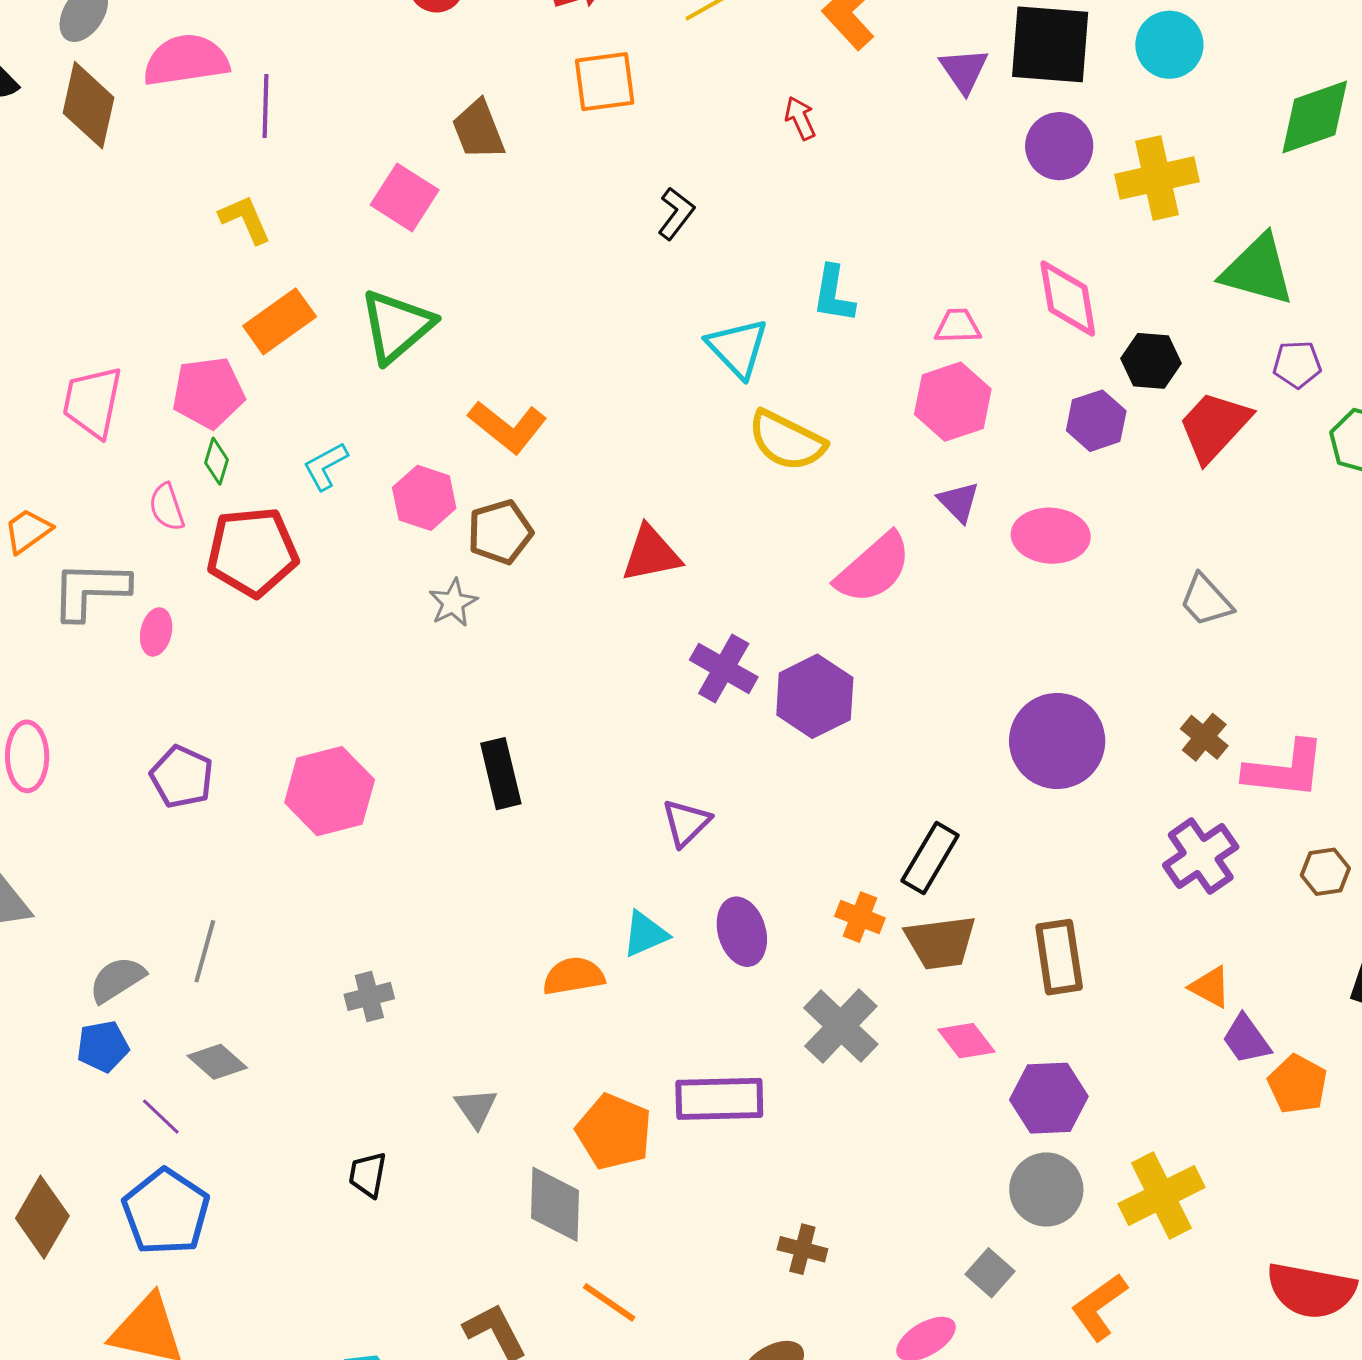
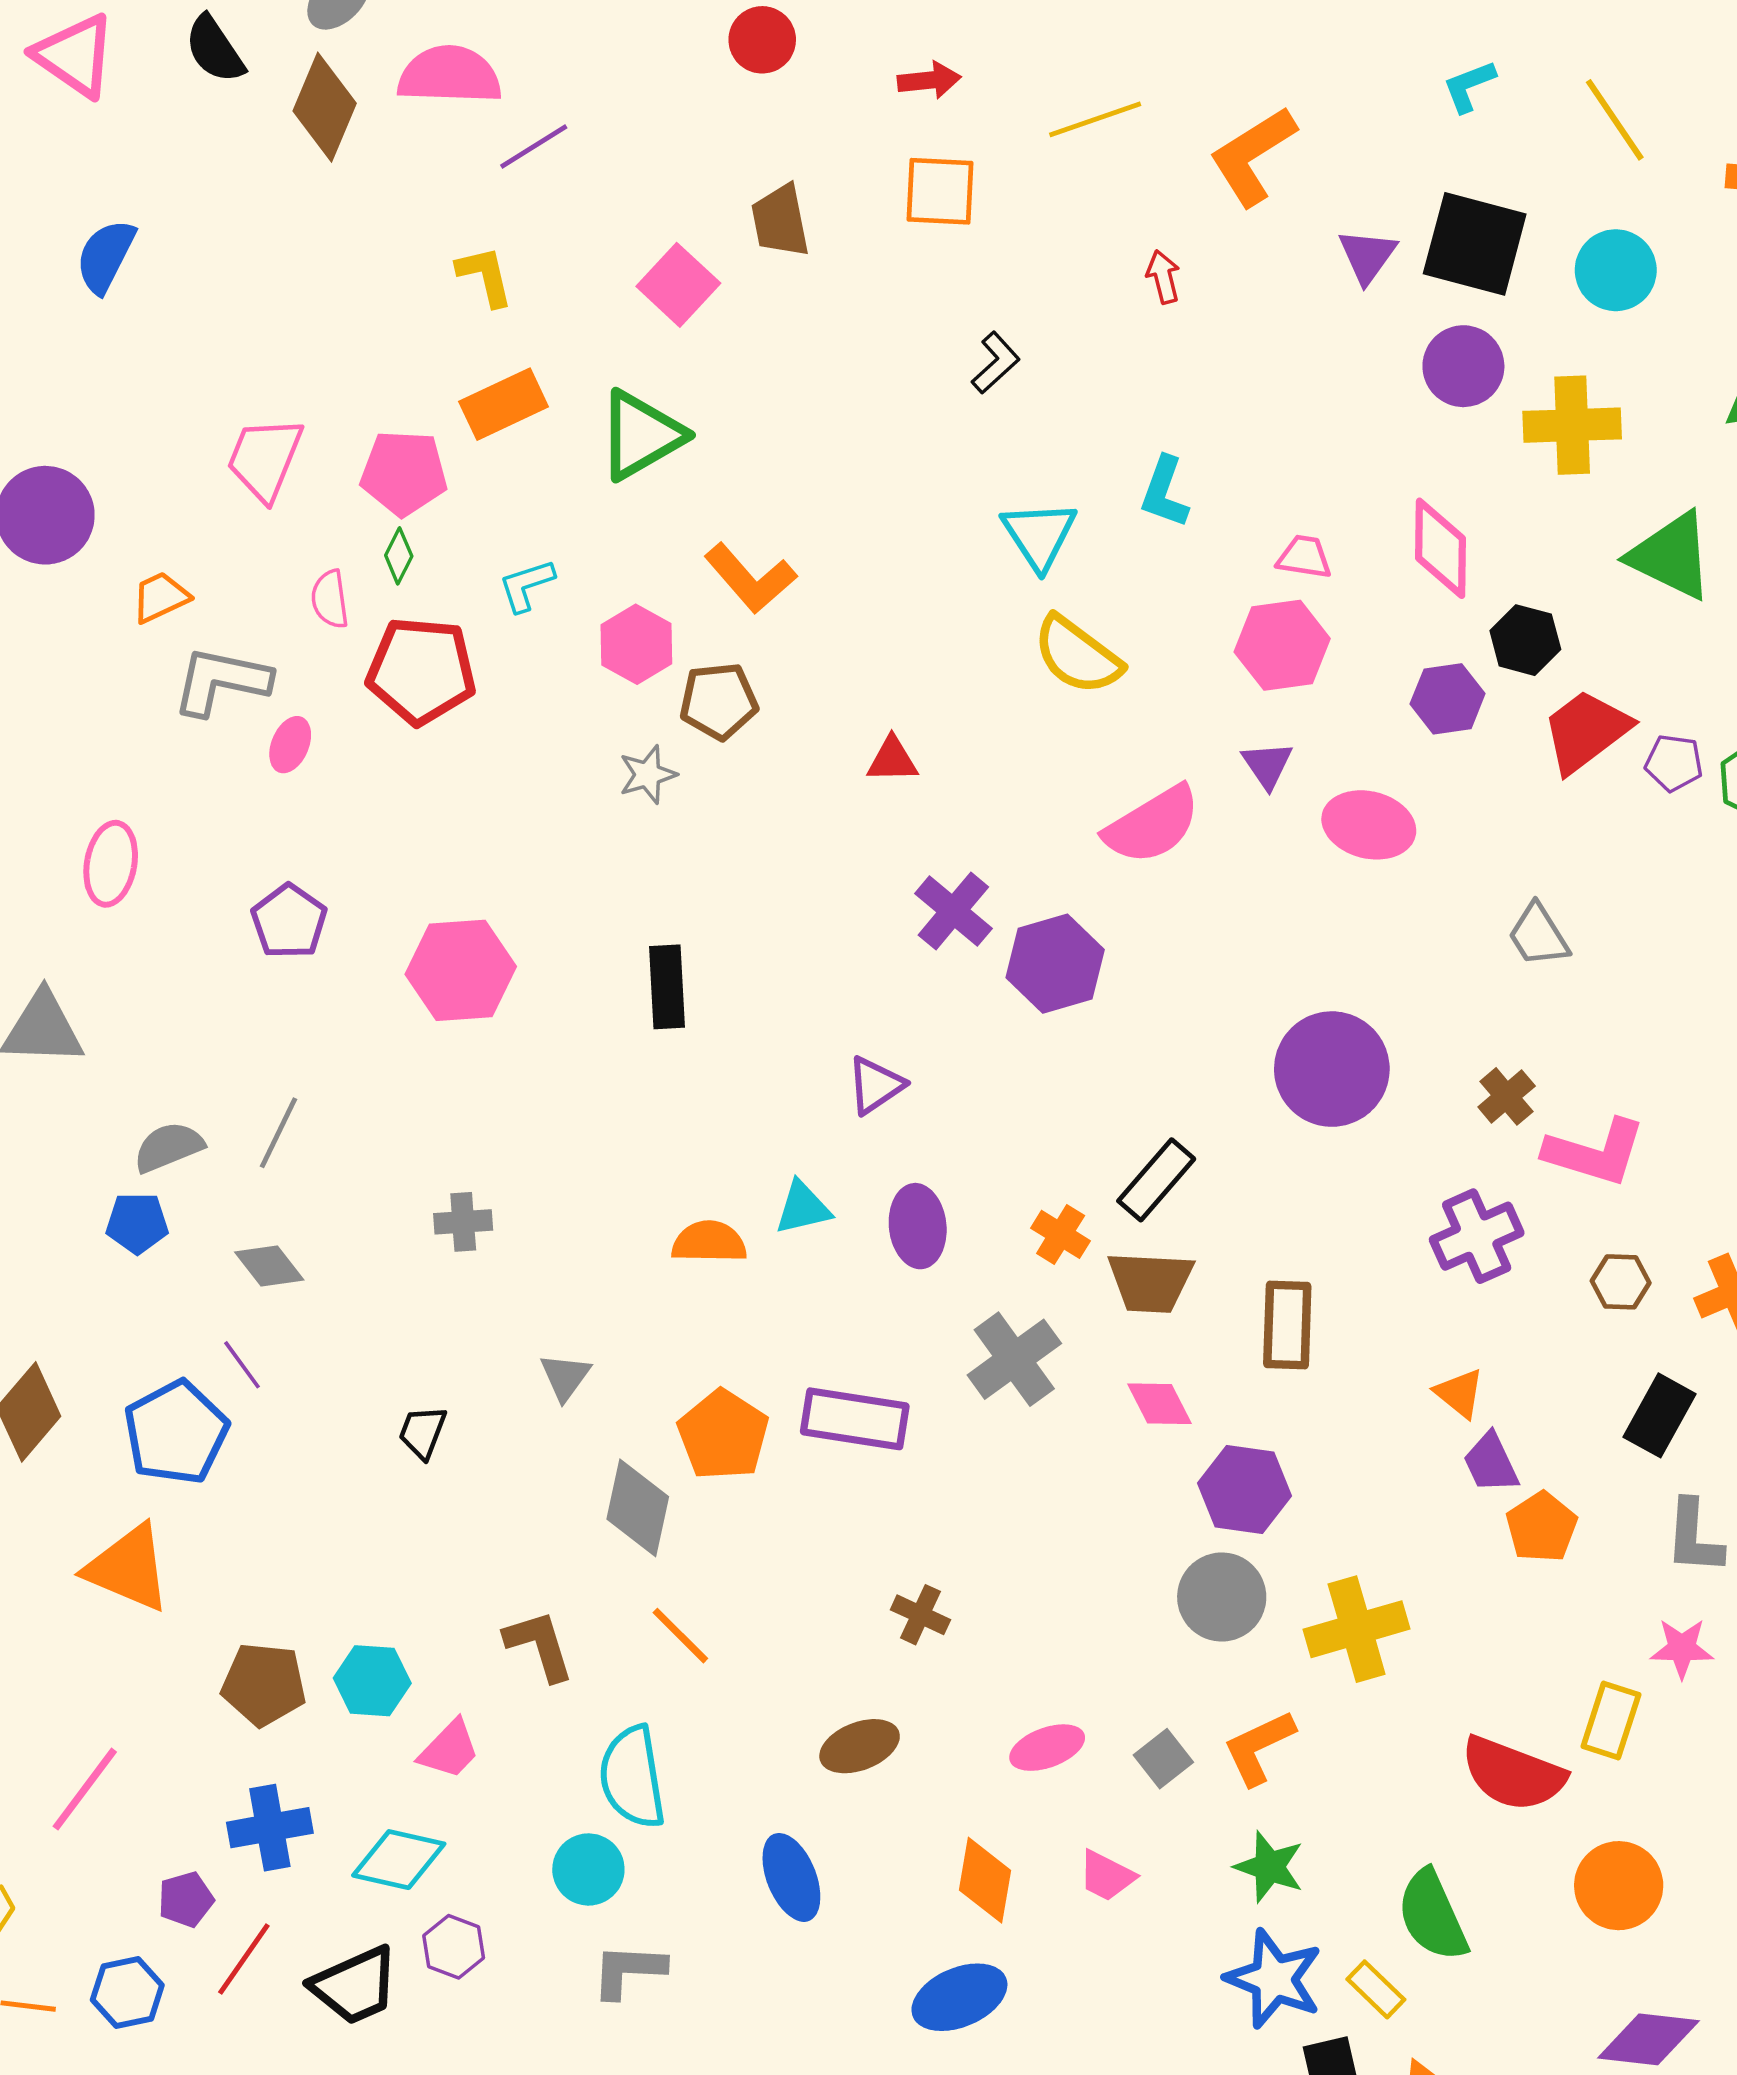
purple line: (266, 106) -> (534, 147), turned 46
purple pentagon: (1297, 364) -> (1674, 763), moved
red triangle: (651, 554) -> (892, 760), size x0.7
purple line: (161, 1117) -> (242, 1365), moved
gray square: (990, 1273) -> (1163, 1759), moved

